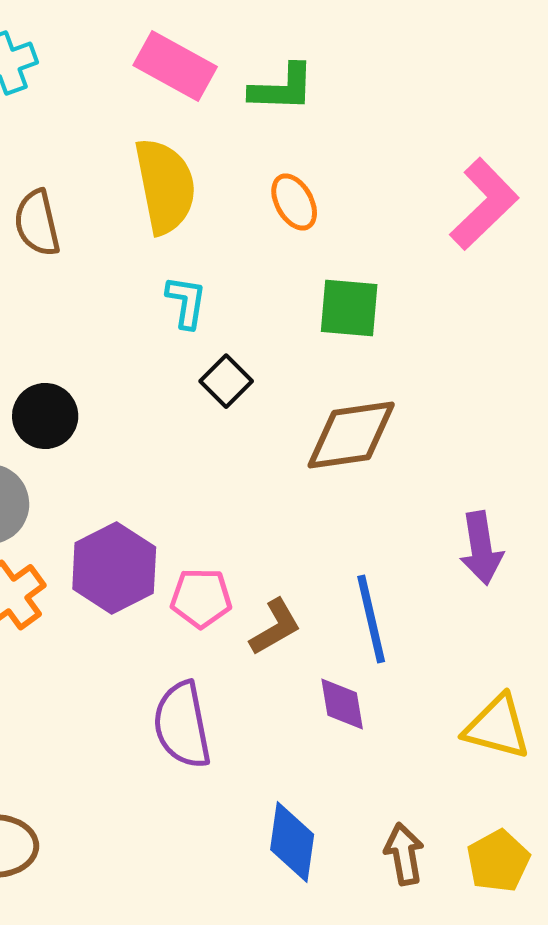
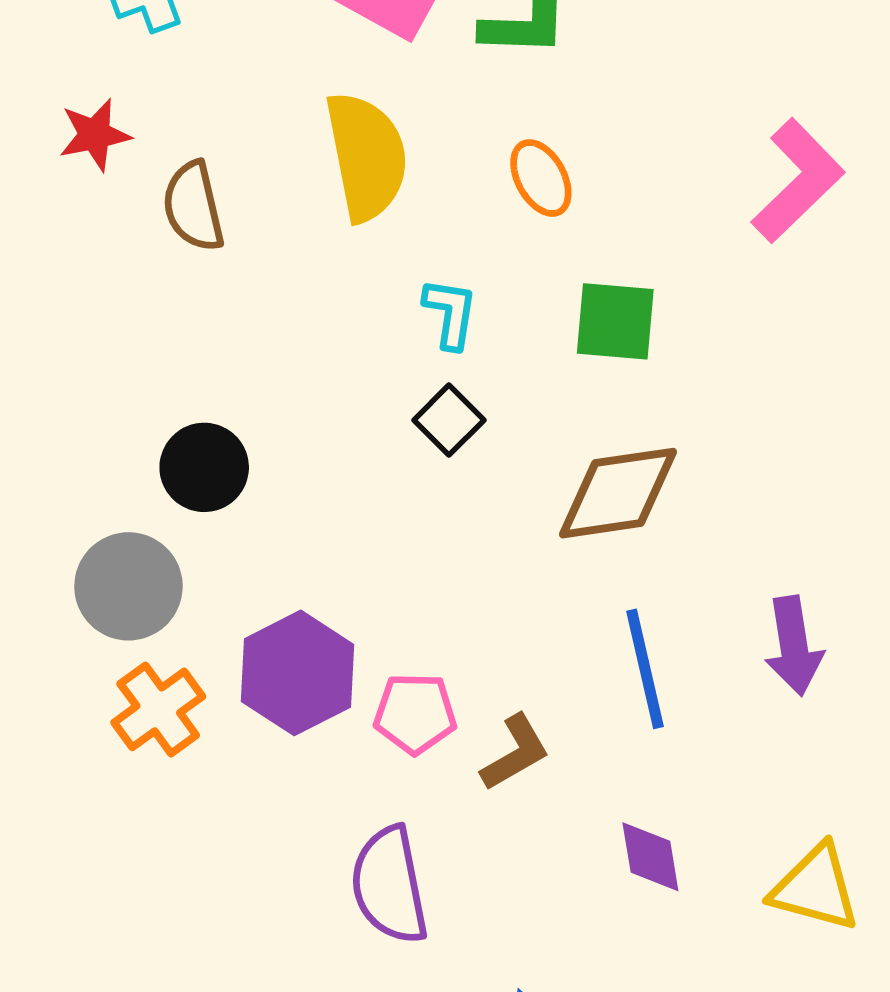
cyan L-shape: (186, 302) -> (450, 313), moved
blue line: (371, 619) -> (645, 669), moved
purple diamond: (342, 704) -> (650, 857), moved

